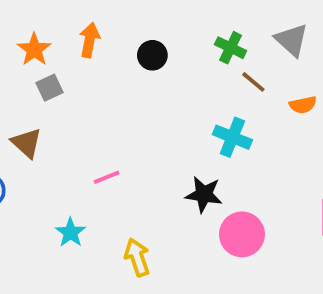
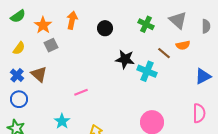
brown line: (253, 82) -> (164, 53), moved
orange semicircle: (303, 105) -> (183, 45), moved
black star: (204, 194) -> (125, 59), moved

